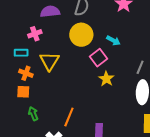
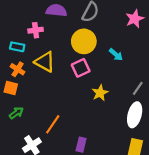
pink square: (98, 58) -> (81, 68), moved
yellow triangle: (50, 61) -> (45, 62), turned -45
green arrow: (33, 114) -> (16, 113), turned 64

